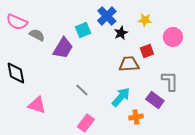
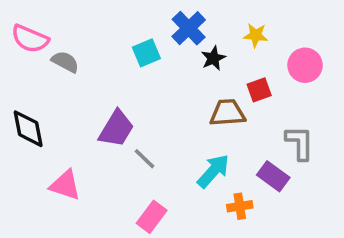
purple trapezoid: (63, 48) -> (116, 129), moved

